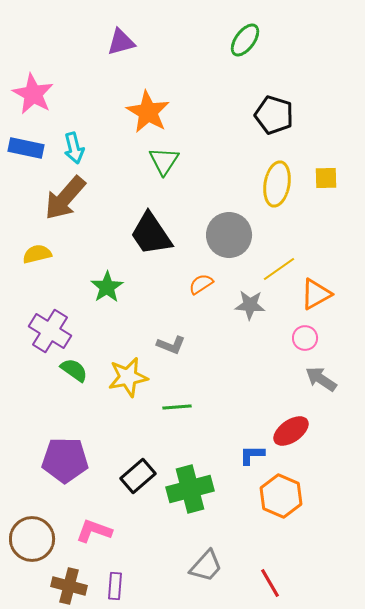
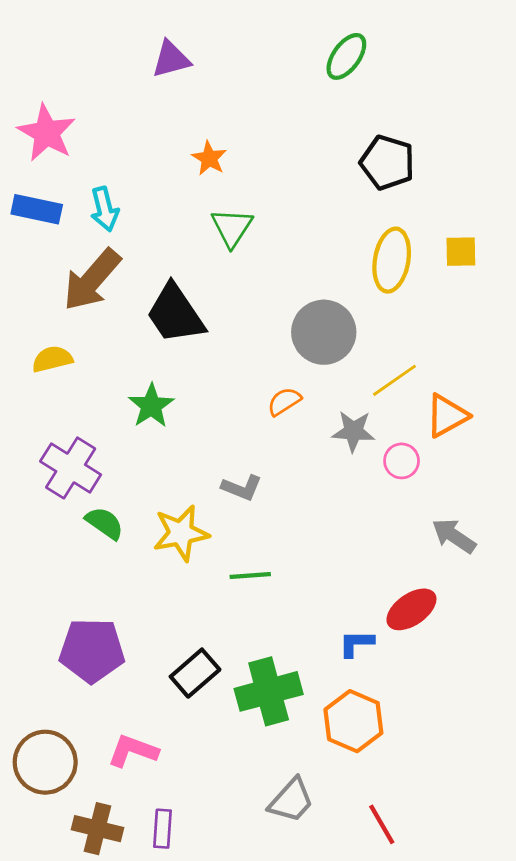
orange star: (148, 112) -> (209, 158), size x0.6
black trapezoid: (151, 234) -> (175, 314), moved
pink circle: (305, 338) -> (402, 461), moved
orange hexagon: (281, 496) -> (353, 721), moved

